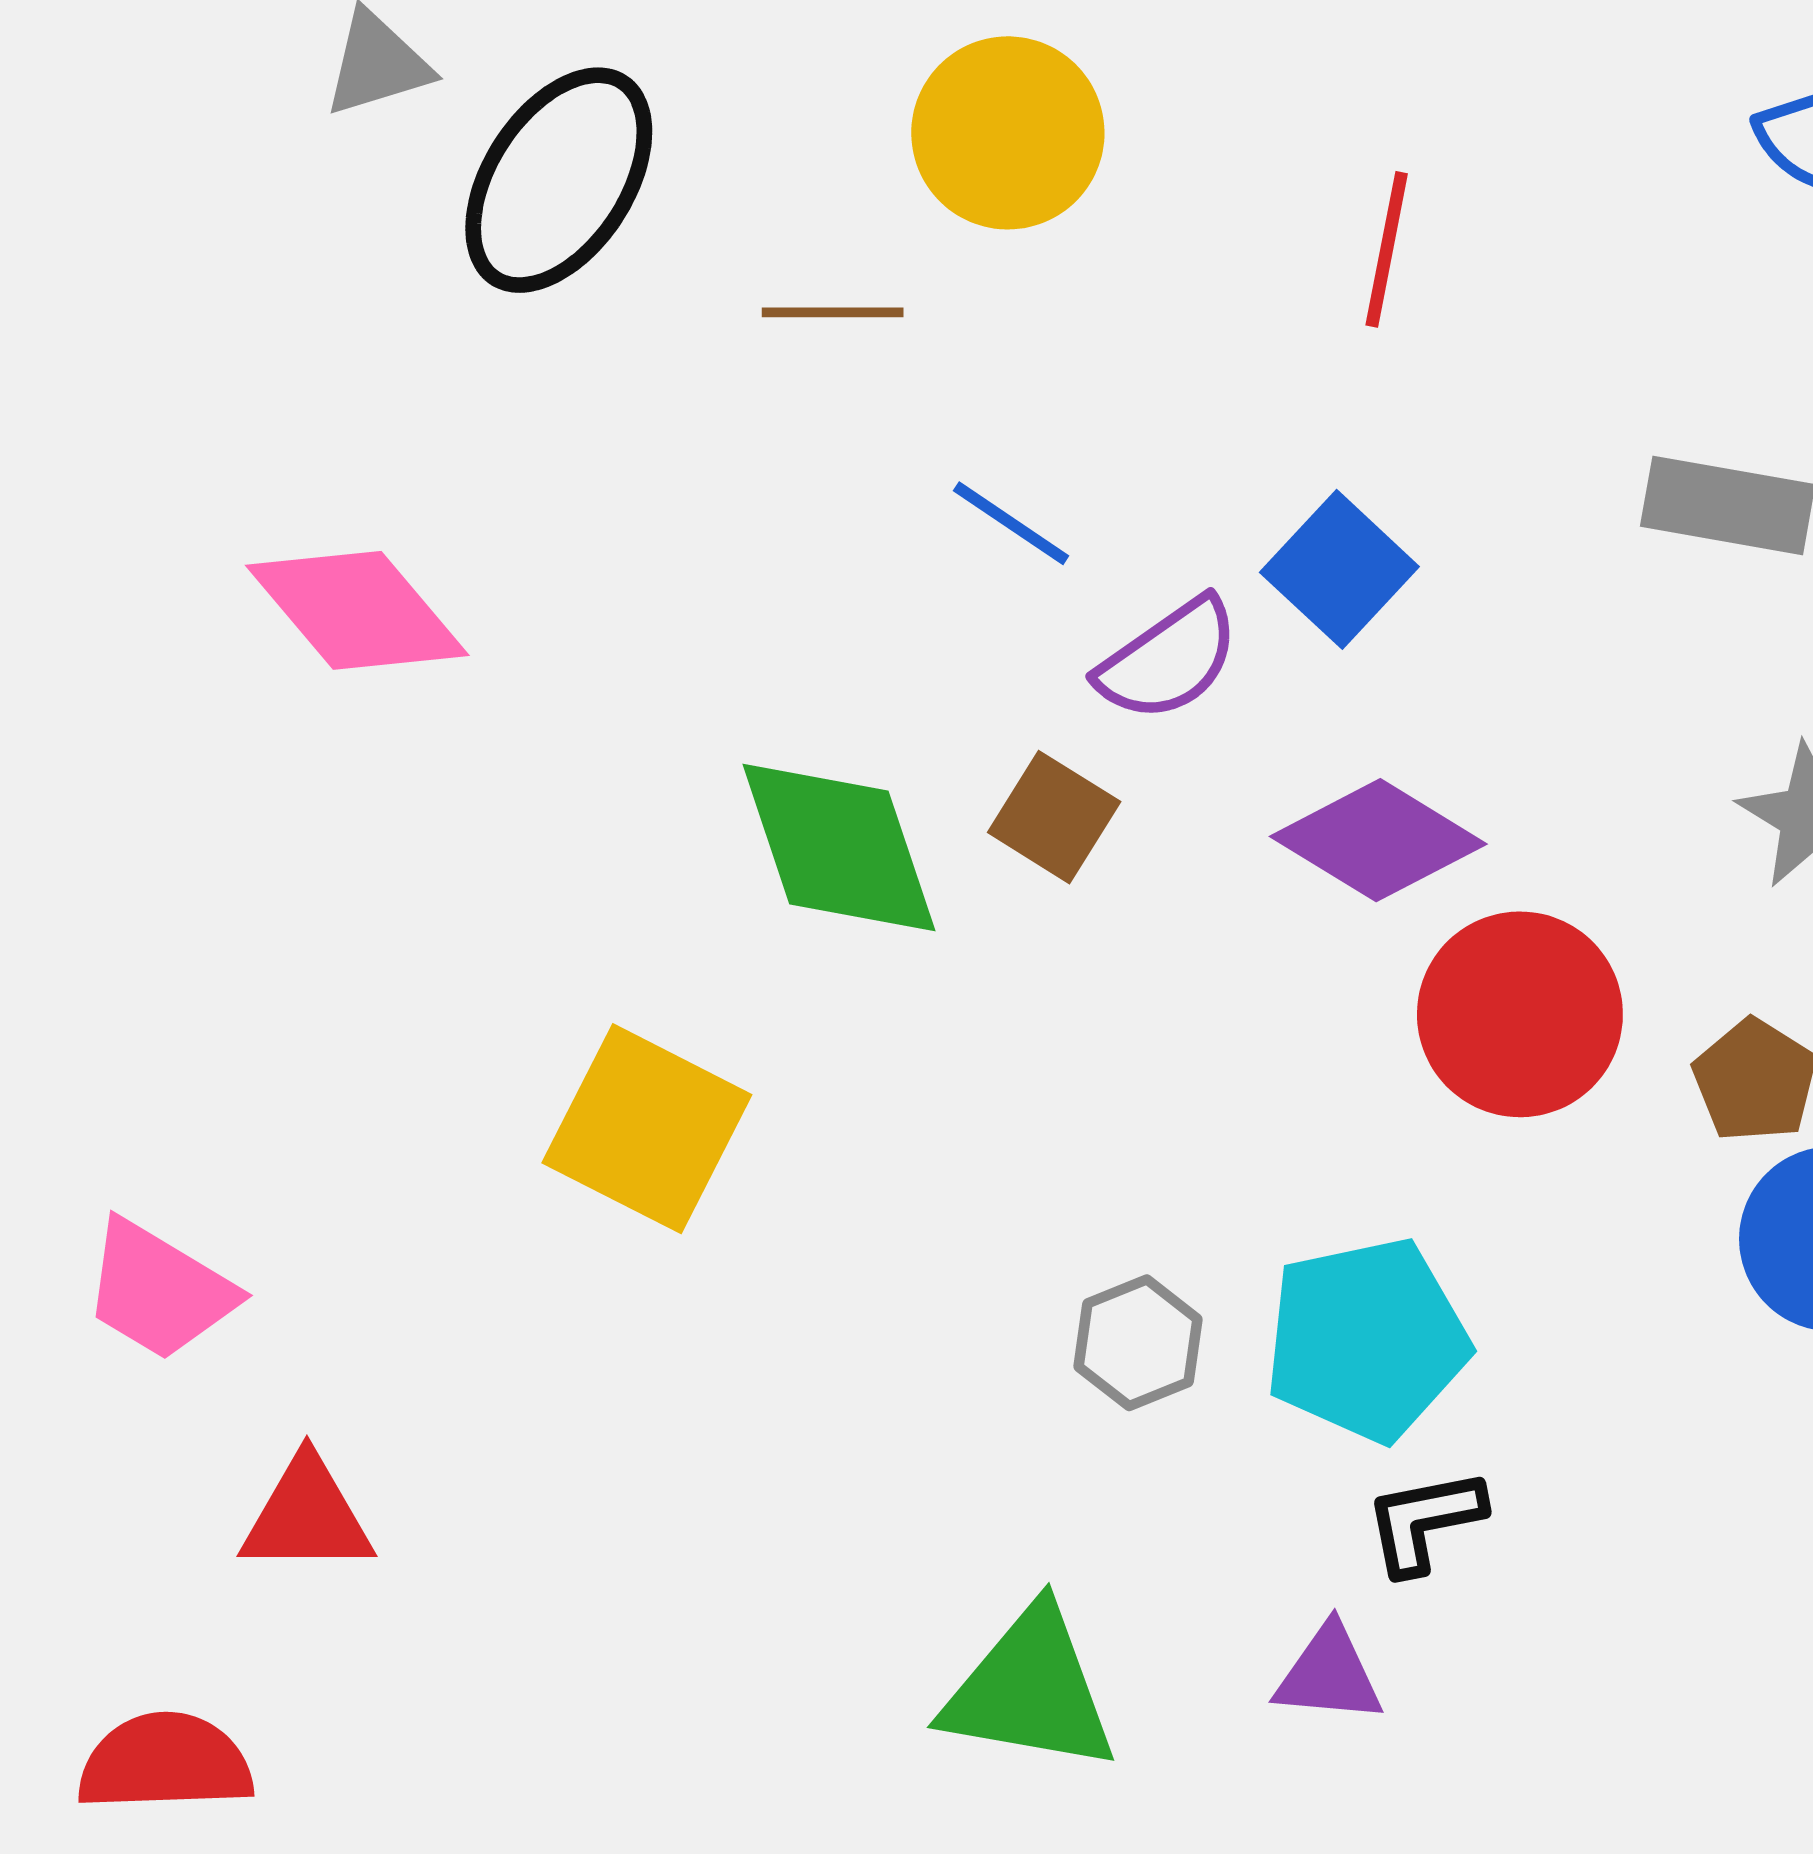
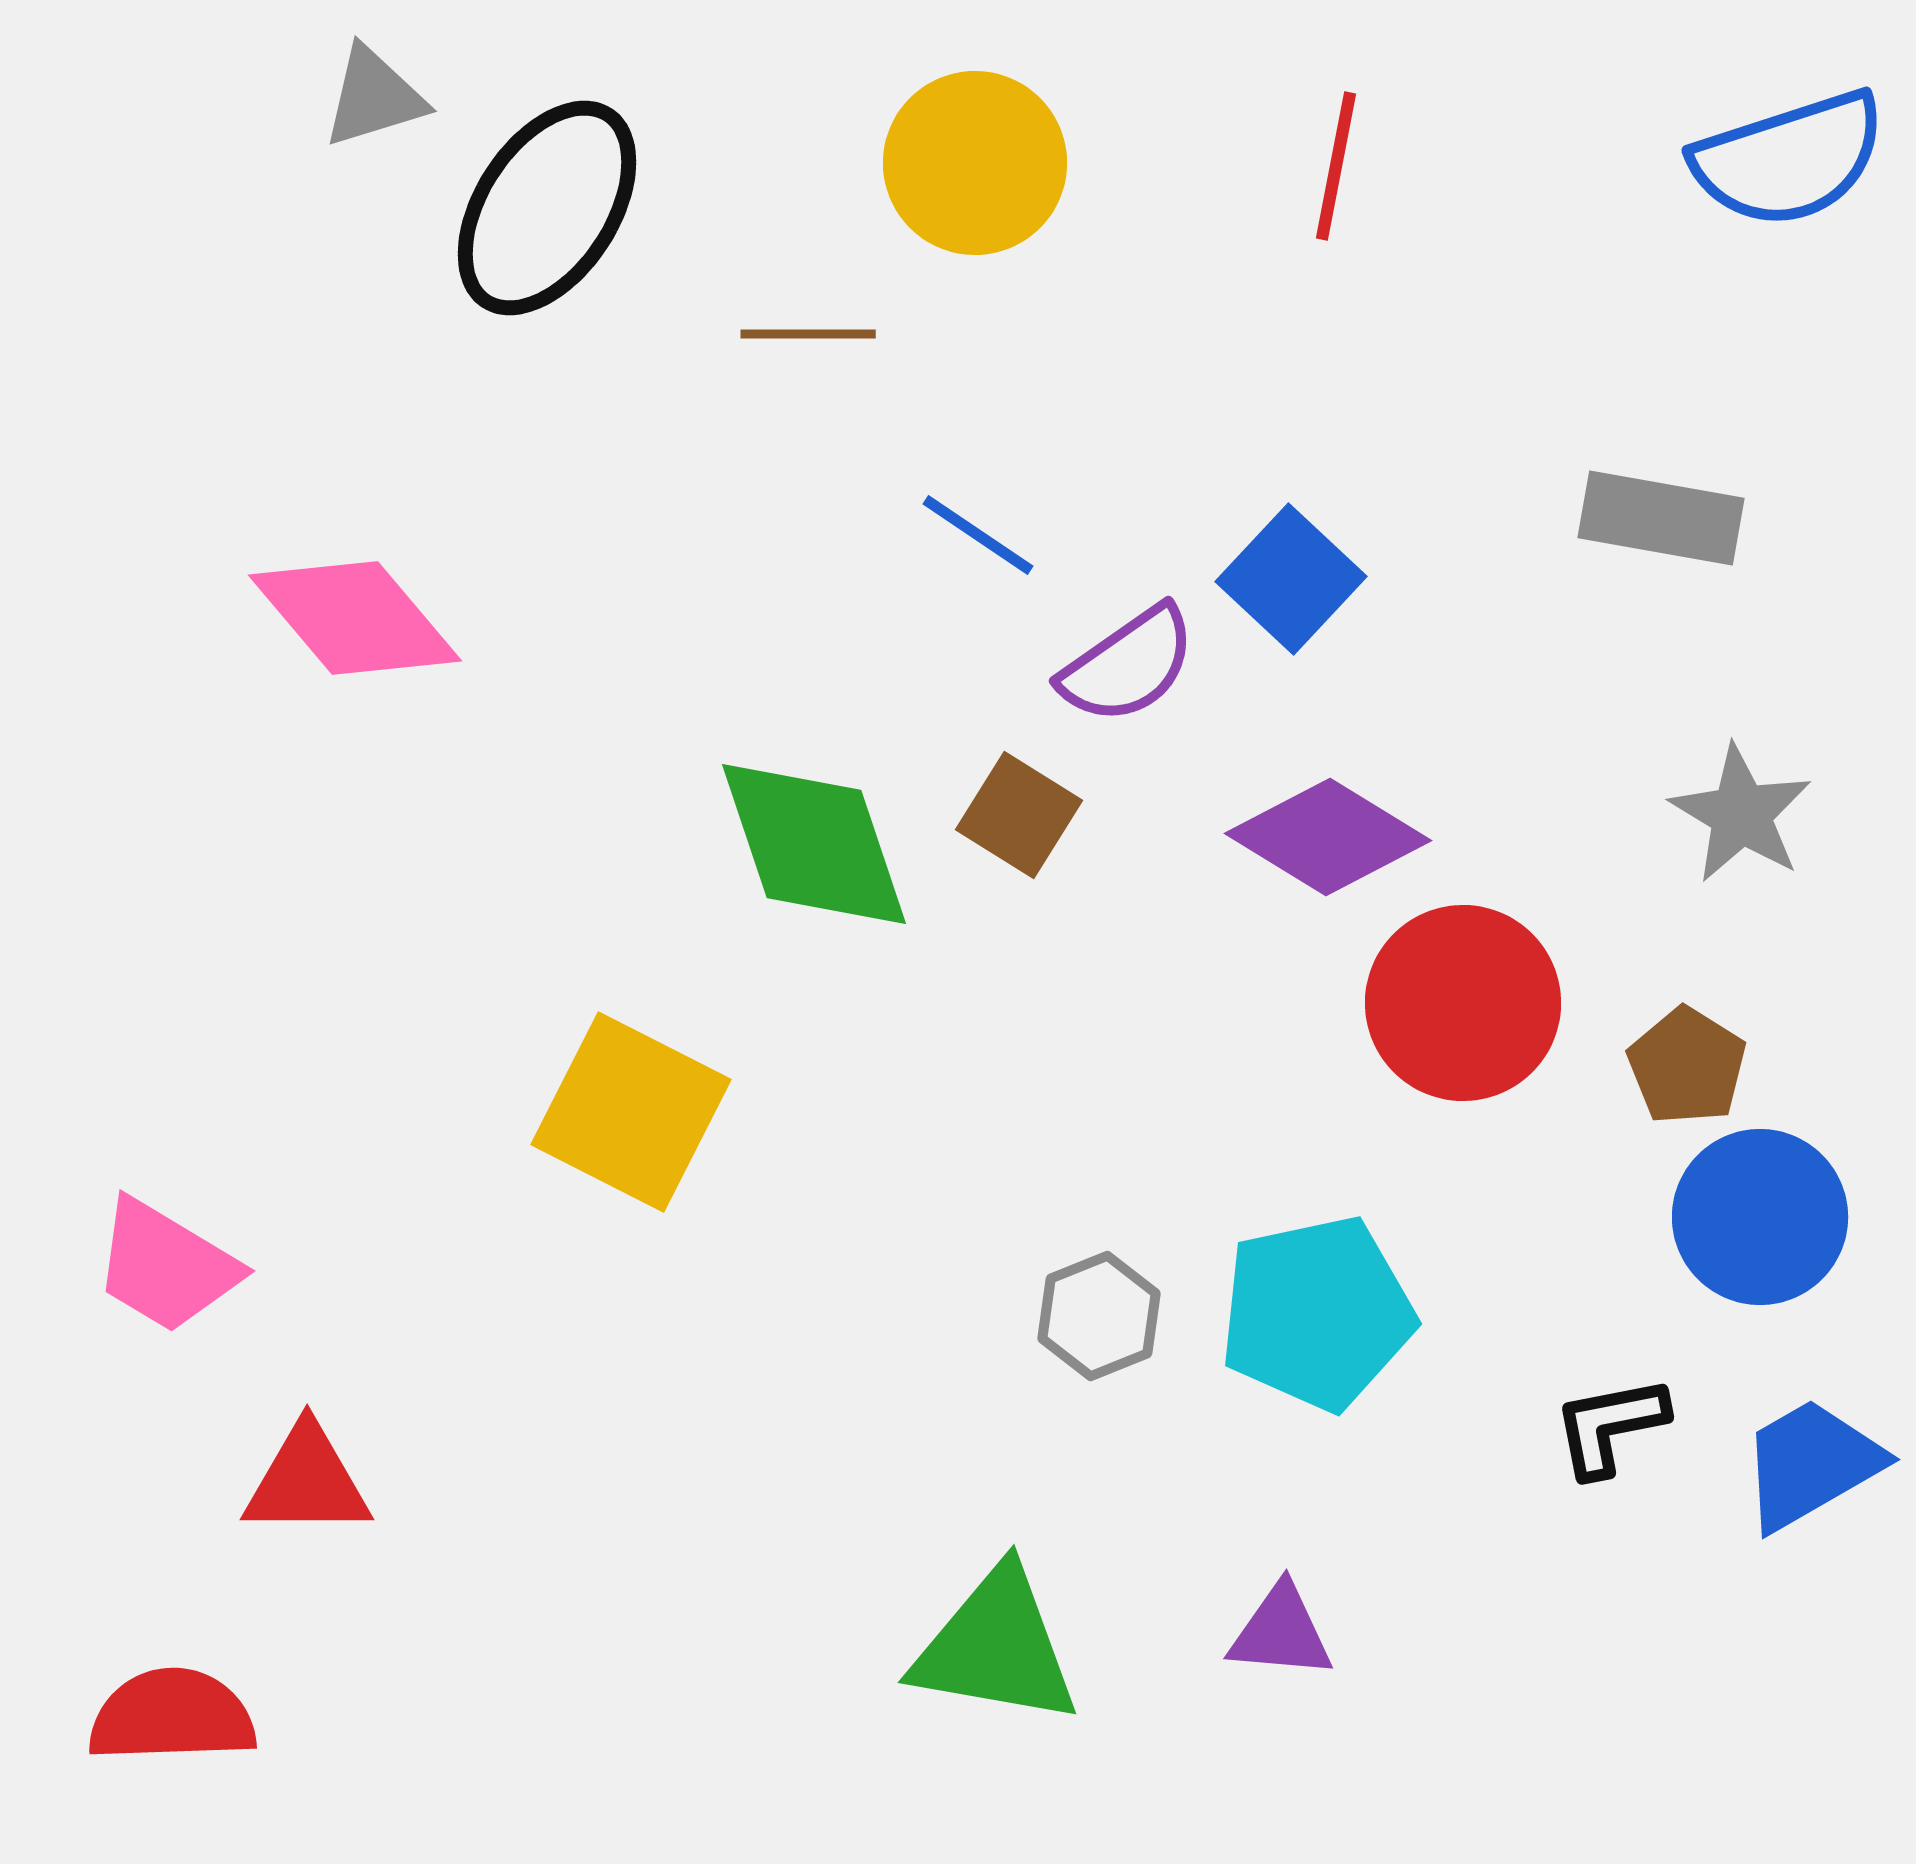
red line: (1387, 249) -> (1336, 166), moved
black L-shape: (1424, 1521) -> (1610, 1426), moved

